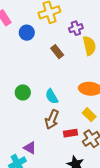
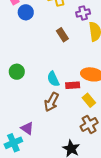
blue circle: (27, 33) -> (26, 12), moved
green circle: (23, 92) -> (17, 72), moved
red rectangle: (70, 133) -> (73, 85), moved

